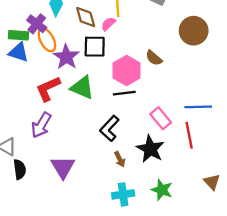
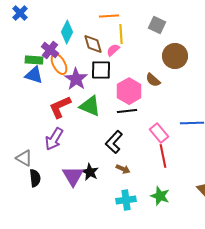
brown circle: (194, 31) -> (175, 56), moved
red line: (189, 135) -> (163, 156), moved
black star: (150, 149) -> (90, 172), moved, size x0.7
brown arrow: (120, 159) -> (123, 169), turned -40

